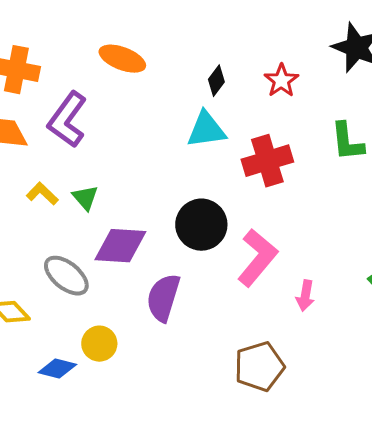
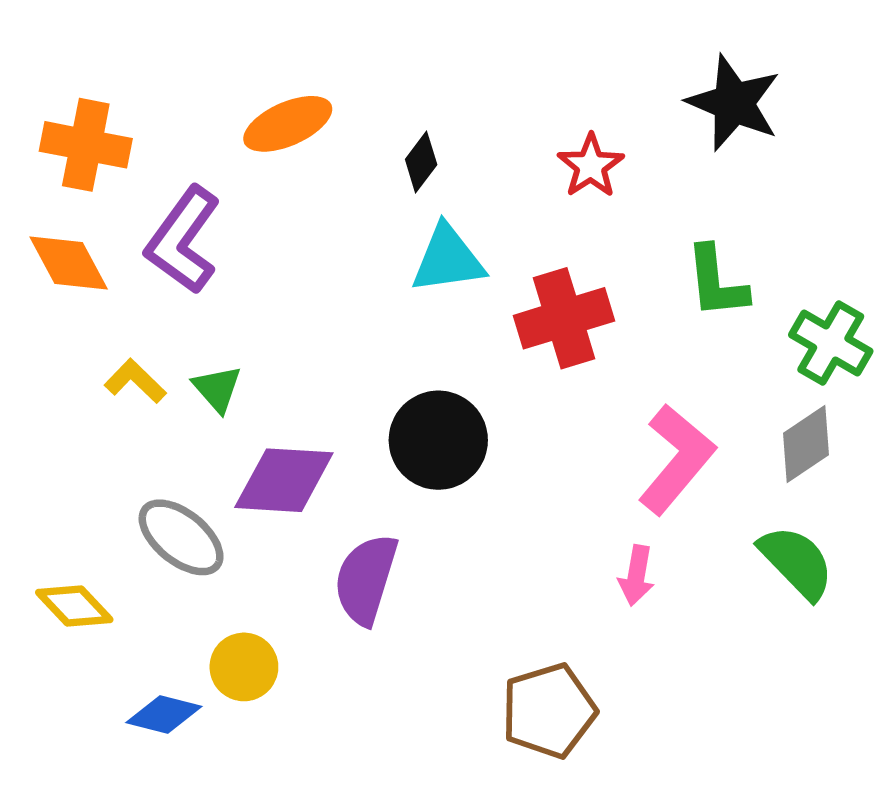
orange ellipse: (122, 59) -> (288, 124), turned -45
black diamond: (216, 81) -> (421, 162), moved
pink L-shape: (257, 258) -> (676, 459), moved

